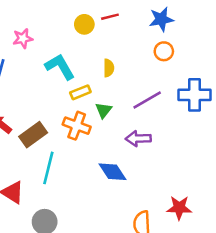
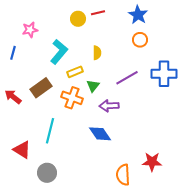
blue star: (161, 19) -> (138, 15), turned -30
cyan L-shape: (60, 67) -> (59, 52), turned 70
brown rectangle: (33, 135) -> (41, 88), moved
purple arrow: (138, 138) -> (109, 106), moved

